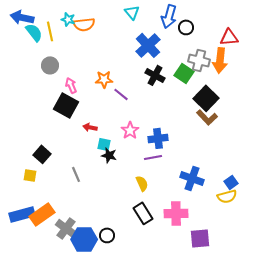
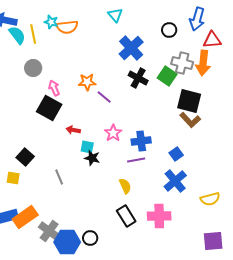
blue arrow: (169, 16) -> (197, 19), moved
black square: (206, 98) -> (189, 101), turned -30
blue cross: (192, 178) -> (175, 181), turned 30
blue square: (231, 182) -> (176, 154), moved
purple square: (200, 238) -> (213, 241), moved

